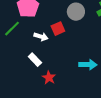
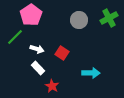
red square: (58, 29) -> (62, 53), moved, turned -32
white arrow: (41, 37) -> (37, 49), moved

